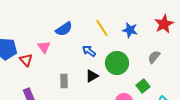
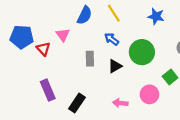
yellow line: (102, 28) -> (114, 13), moved
blue semicircle: (64, 29) -> (85, 15), turned -30
gray rectangle: (64, 81) -> (90, 59), moved

